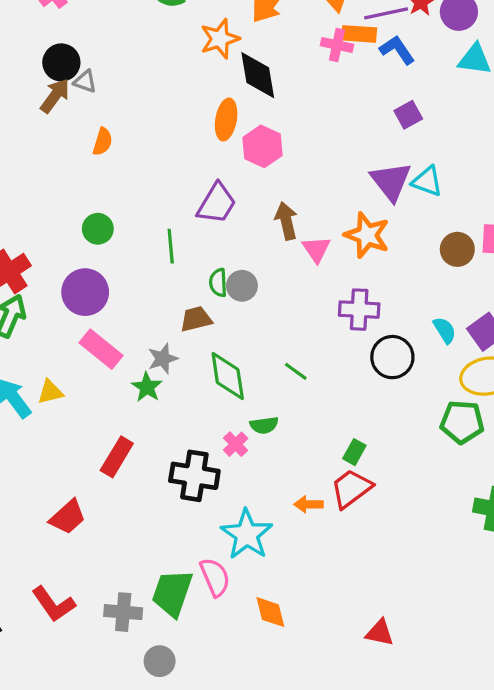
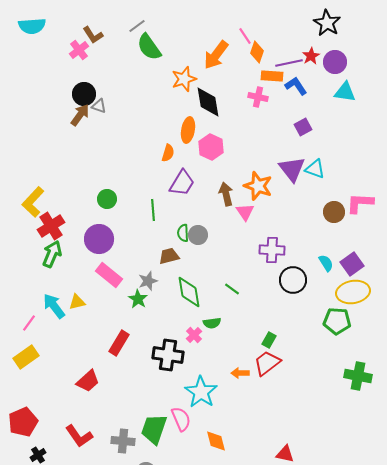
pink cross: (337, 45) -> (258, 97), moved
orange semicircle: (103, 142) -> (168, 153), moved
orange star: (367, 235) -> (258, 186), moved

